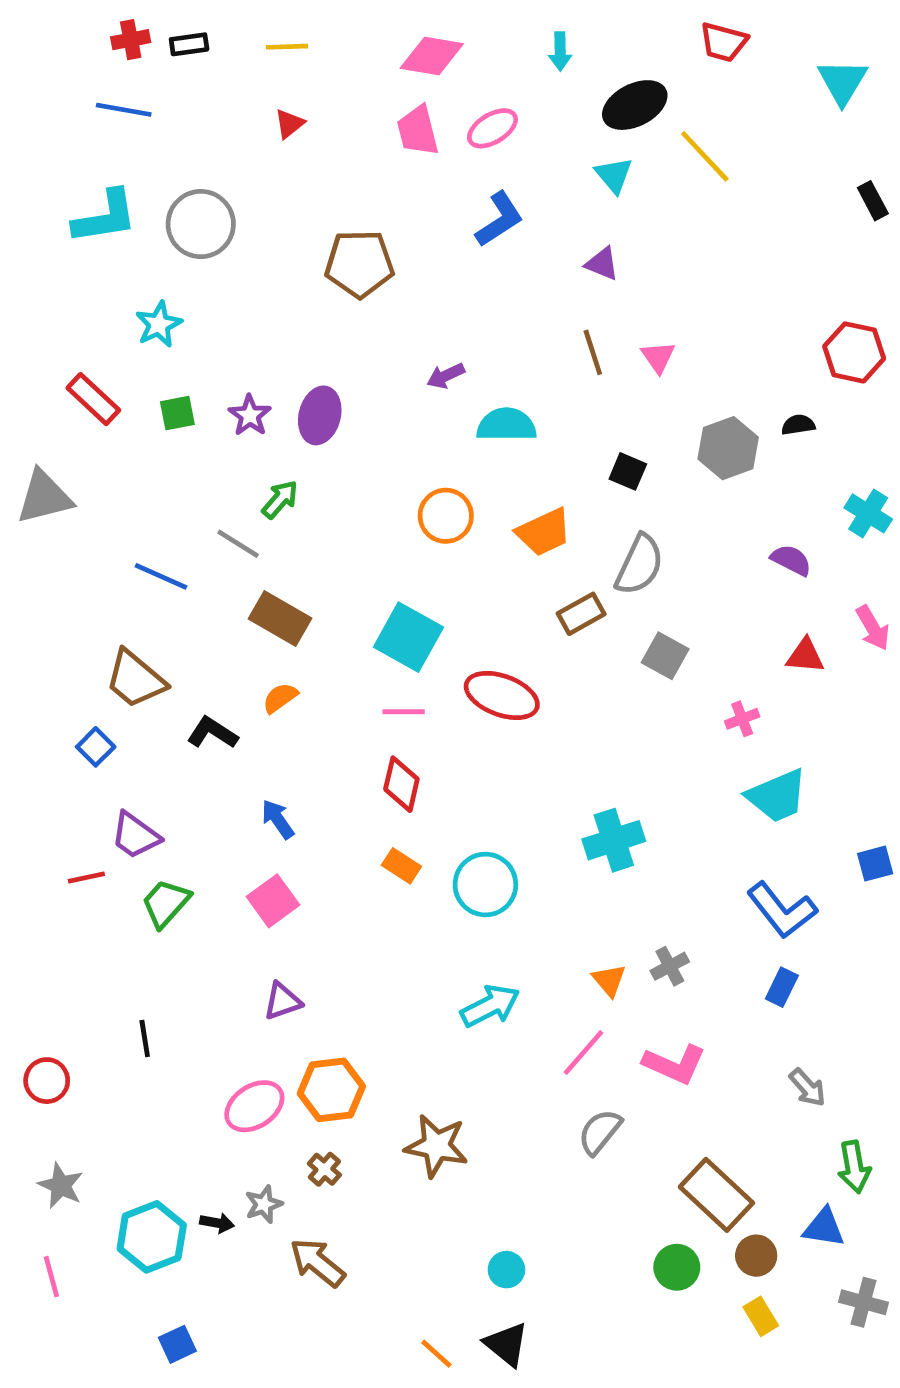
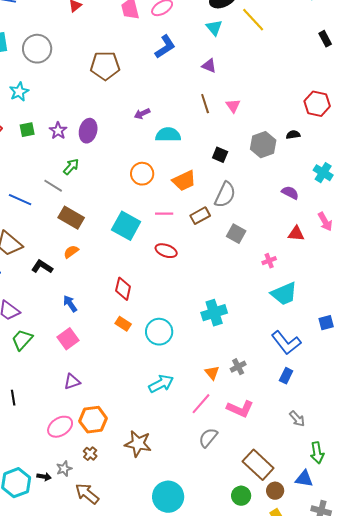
red ellipse: (502, 695) -> (166, 251), size x0.7
pink line: (404, 712) -> (164, 214), moved
cyan circle: (506, 1270) -> (168, 497), size x2.0

